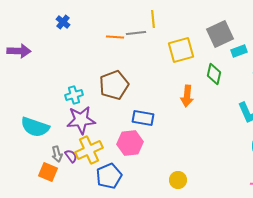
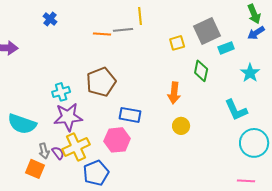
yellow square: (181, 50) -> (177, 43), moved, size x0.6
yellow circle: (178, 180) -> (181, 126), moved

